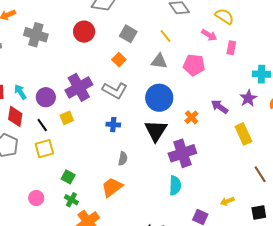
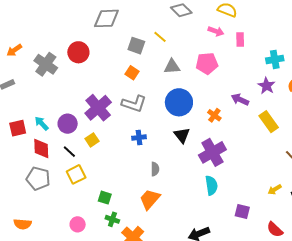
red circle: (84, 32) -> (78, 52), moved
gray cross: (36, 35) -> (46, 64), turned 30
yellow line: (165, 36) -> (160, 37), moved
black triangle: (156, 131) -> (182, 135), size x0.7
yellow arrow: (227, 201) -> (275, 190), moved

